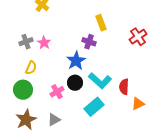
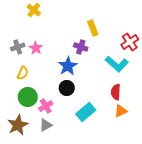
cyan L-shape: (100, 81) -> (117, 64), moved
green circle: (23, 90) -> (28, 97), moved
pink cross: (57, 92) -> (46, 106), moved
orange triangle: (138, 104) -> (121, 111), moved

